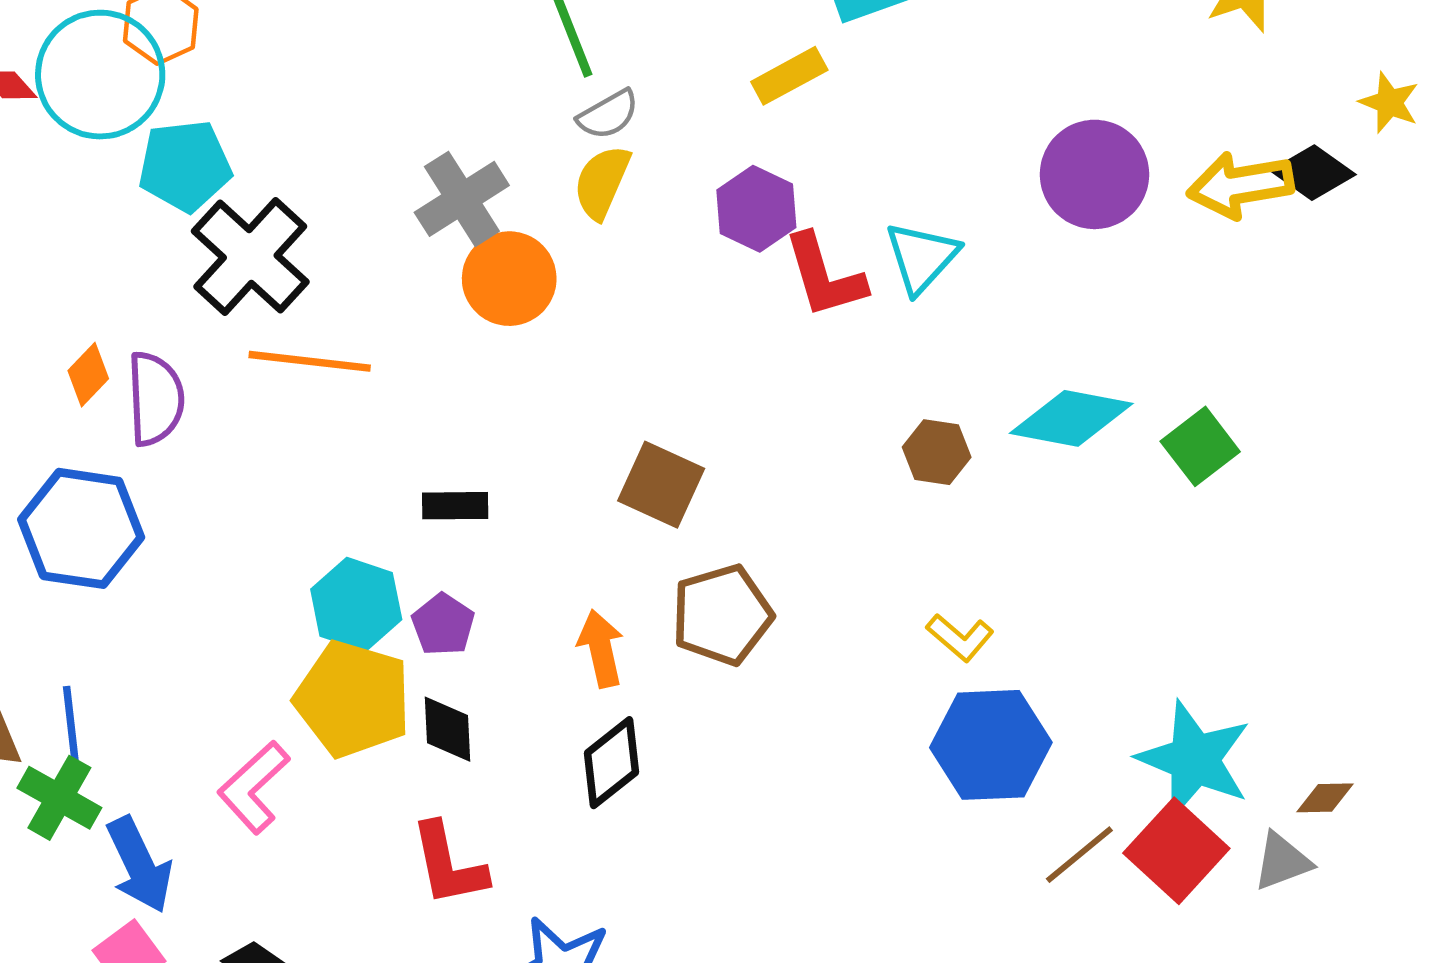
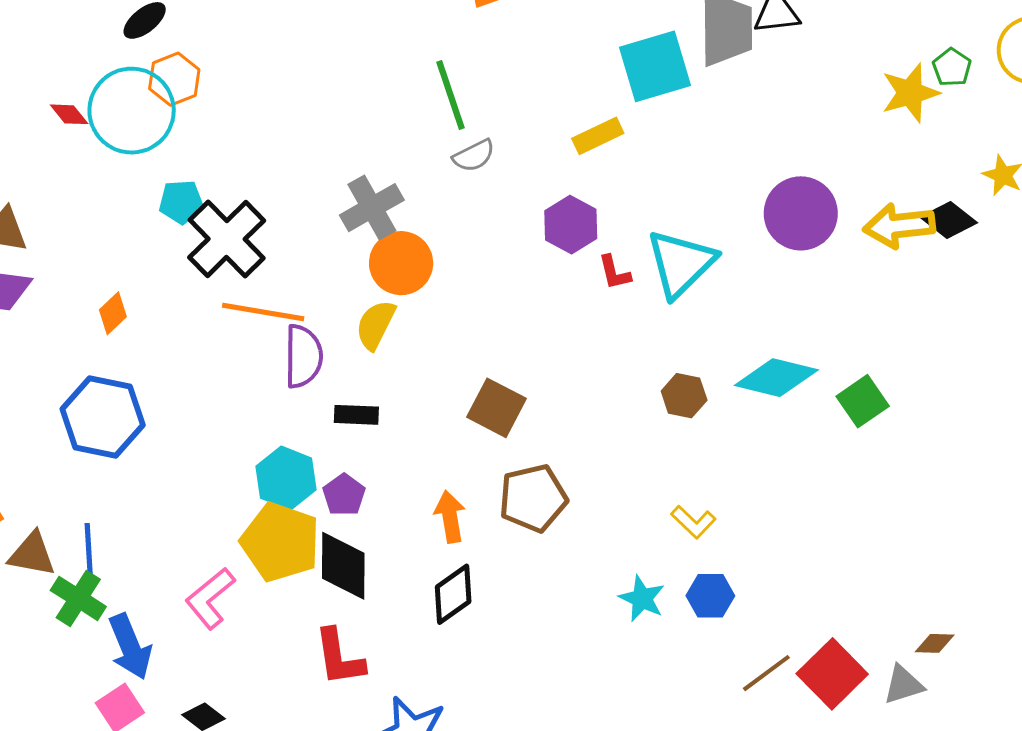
cyan pentagon: (185, 166) -> (181, 202), moved, size x0.7
yellow semicircle: (602, 182) -> (376, 325), moved
cyan triangle: (922, 257) -> (681, 263), size x1.4
red L-shape: (824, 276) -> (614, 272), size x0.6
purple semicircle: (155, 399) -> (303, 356), moved
black diamond: (447, 729) -> (343, 566), size x1.5
blue hexagon: (991, 745) -> (710, 596), size x0.6
cyan star: (1194, 759) -> (642, 598), moved, size x0.6

